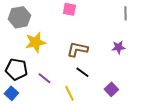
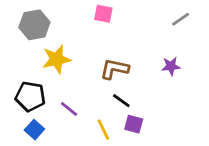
gray line: (125, 13) -> (181, 19), turned 56
purple square: (111, 89) -> (134, 124), moved, turned -32
blue square: (11, 93) -> (34, 130), moved

